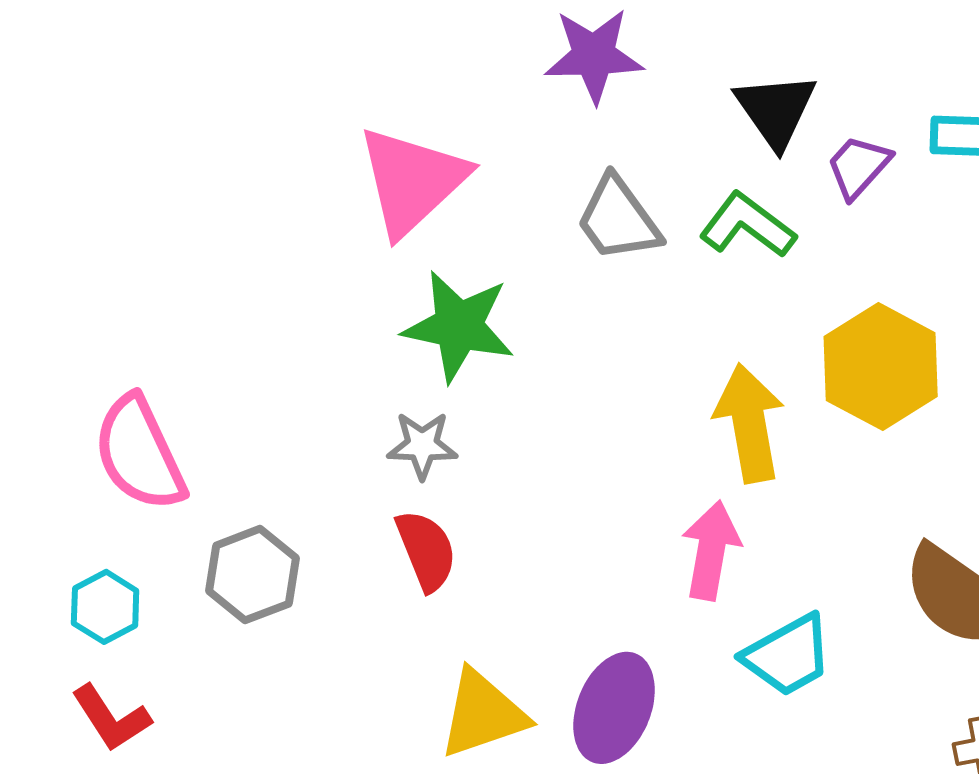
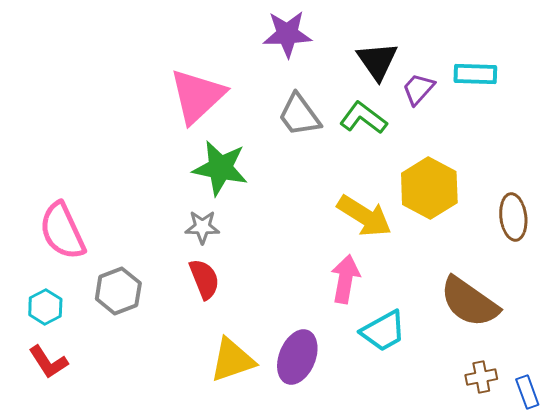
yellow arrow: (749, 423) -> (364, 216), turned 132

